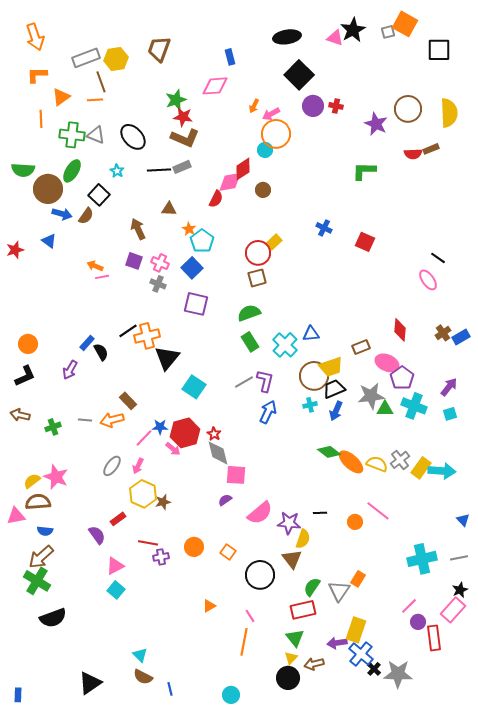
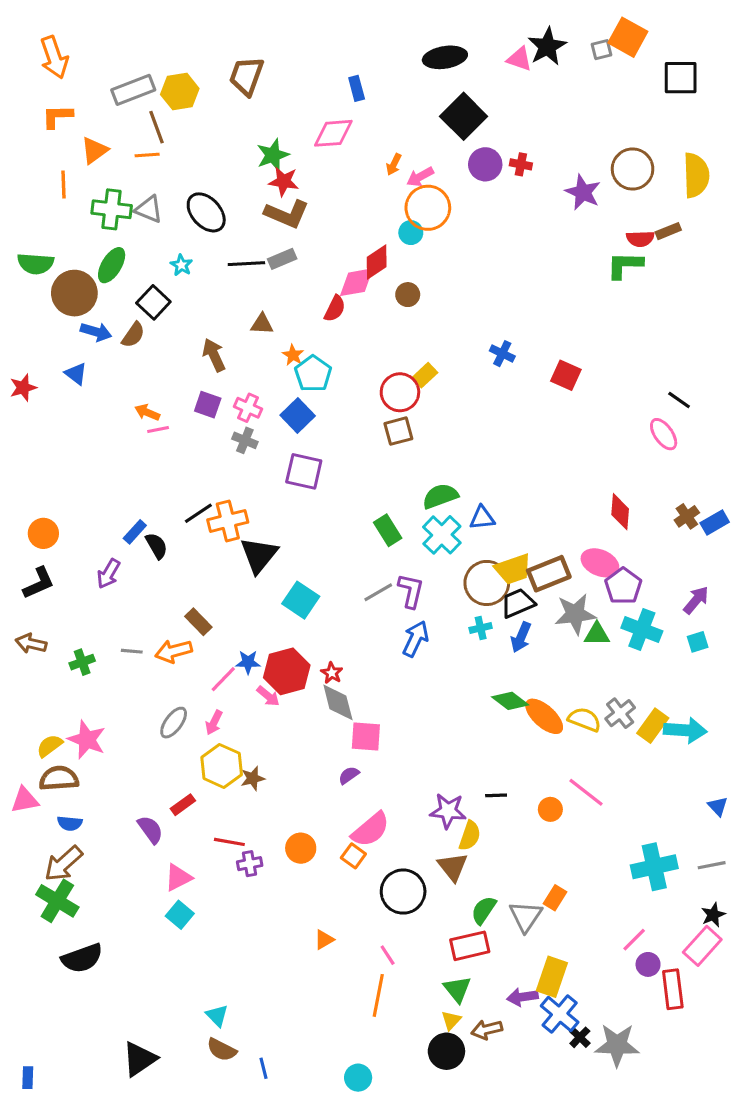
green L-shape: (364, 171) -> (625, 265), moved
green semicircle: (249, 313) -> (440, 496), moved
brown rectangle: (361, 347) -> (549, 574), moved, size x1.5
pink semicircle: (260, 513) -> (370, 830), moved

